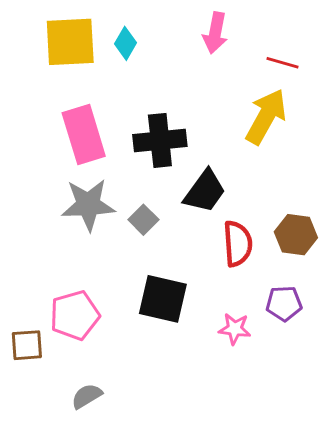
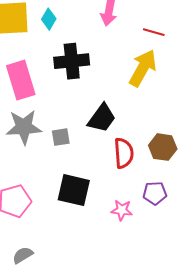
black cross: (160, 140) -> (72, 61), moved
gray square: (143, 220) -> (61, 137), turned 36

